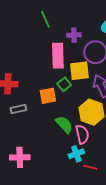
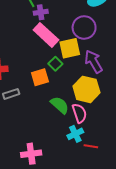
purple cross: (74, 35) -> (41, 12), moved
pink rectangle: (58, 56) -> (46, 35), turned -40
pink cross: (20, 157) -> (31, 154), moved

